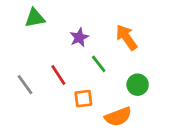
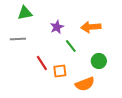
orange arrow: (126, 37) -> (91, 27), turned -60
red line: (58, 75) -> (42, 63), moved
gray line: (25, 85) -> (18, 39), moved, turned -56

